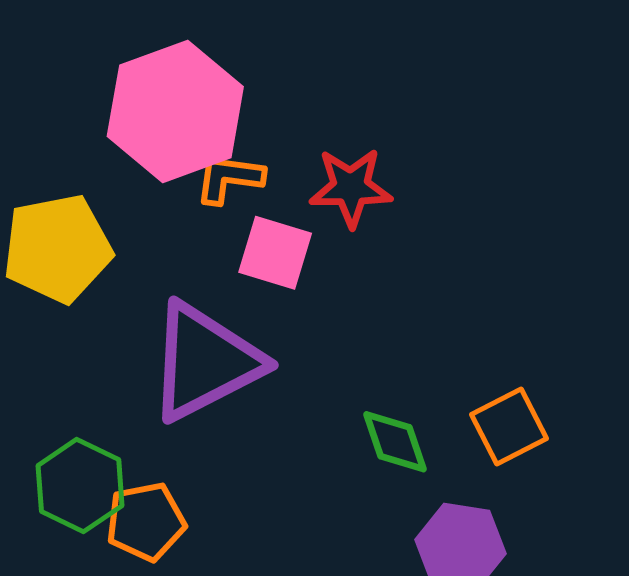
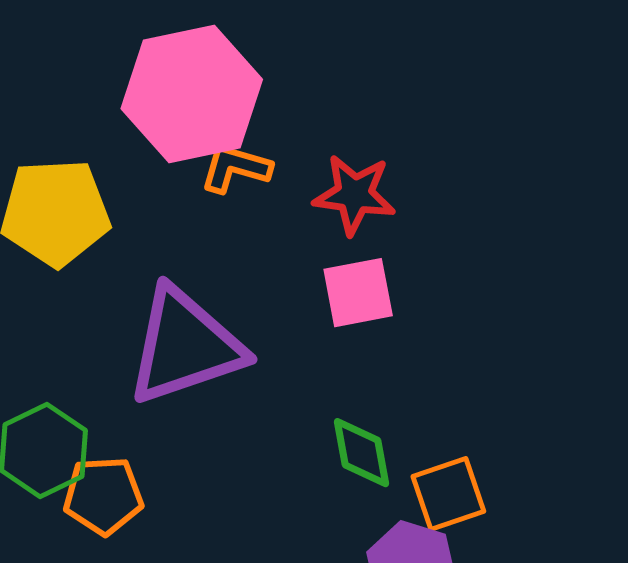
pink square: (275, 253) -> (358, 293), moved, turned -36
orange square: (509, 427) -> (448, 494), moved

